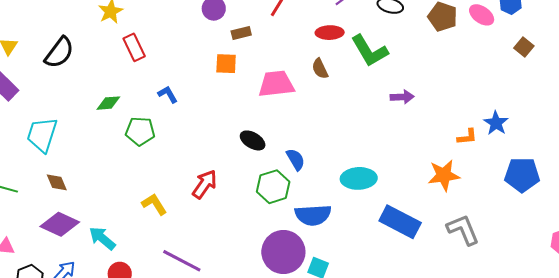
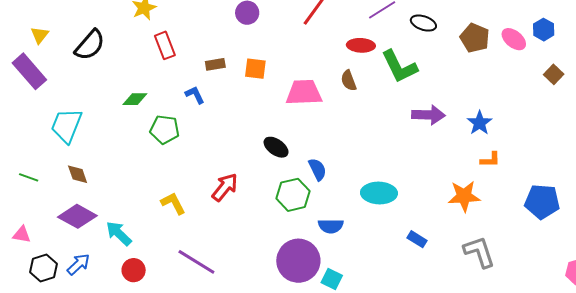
brown rectangle: (241, 33) -> (215, 64), moved
purple arrow: (402, 97) -> (428, 115), size x1.4
blue star: (496, 123) -> (480, 123), moved
blue semicircle: (313, 215) -> (331, 226), size x0.7
blue rectangle: (400, 222) -> (417, 239), size x0.5

